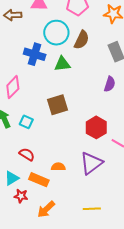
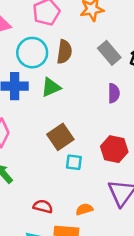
cyan square: (26, 122) -> (74, 162), moved

